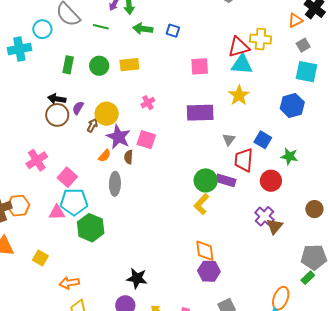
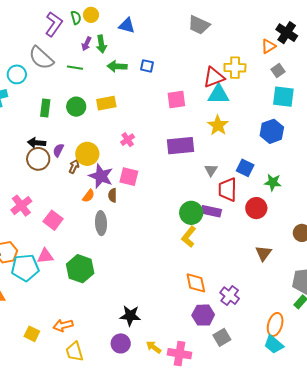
cyan pentagon: (74, 202) -> (25, 268), moved
purple cross: (264, 216) -> (230, 296), moved
yellow square: (40, 258) -> (32, 334), moved
purple hexagon: (209, 271) -> (203, 315), moved

